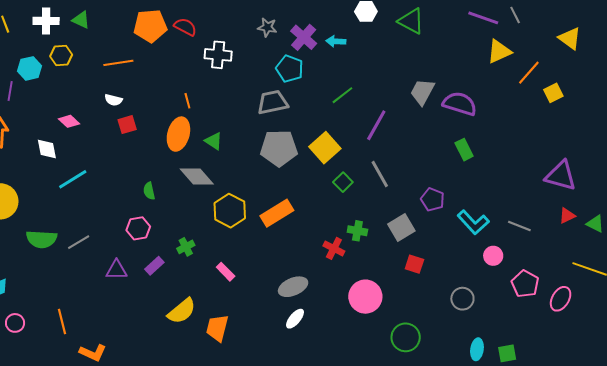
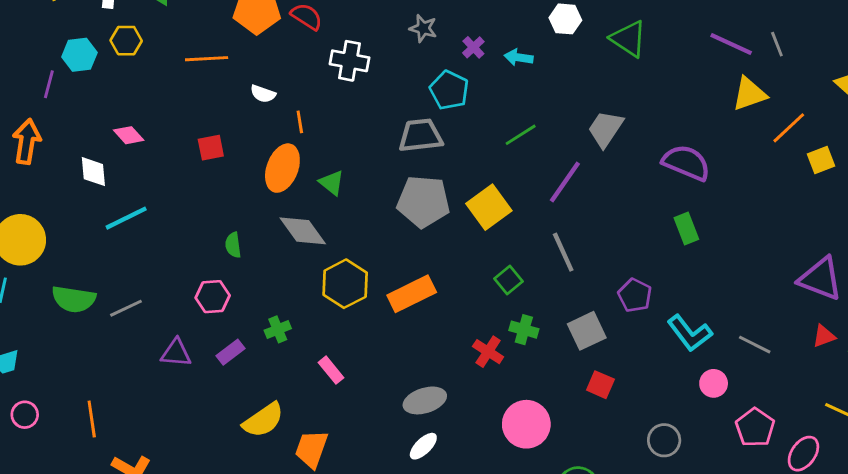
purple cross: (304, 37) -> (473, 47), size x0.6
gray trapezoid: (422, 92) -> (606, 129), moved
white semicircle: (113, 100) -> (263, 94), moved
green square: (343, 182) -> (508, 280), moved

